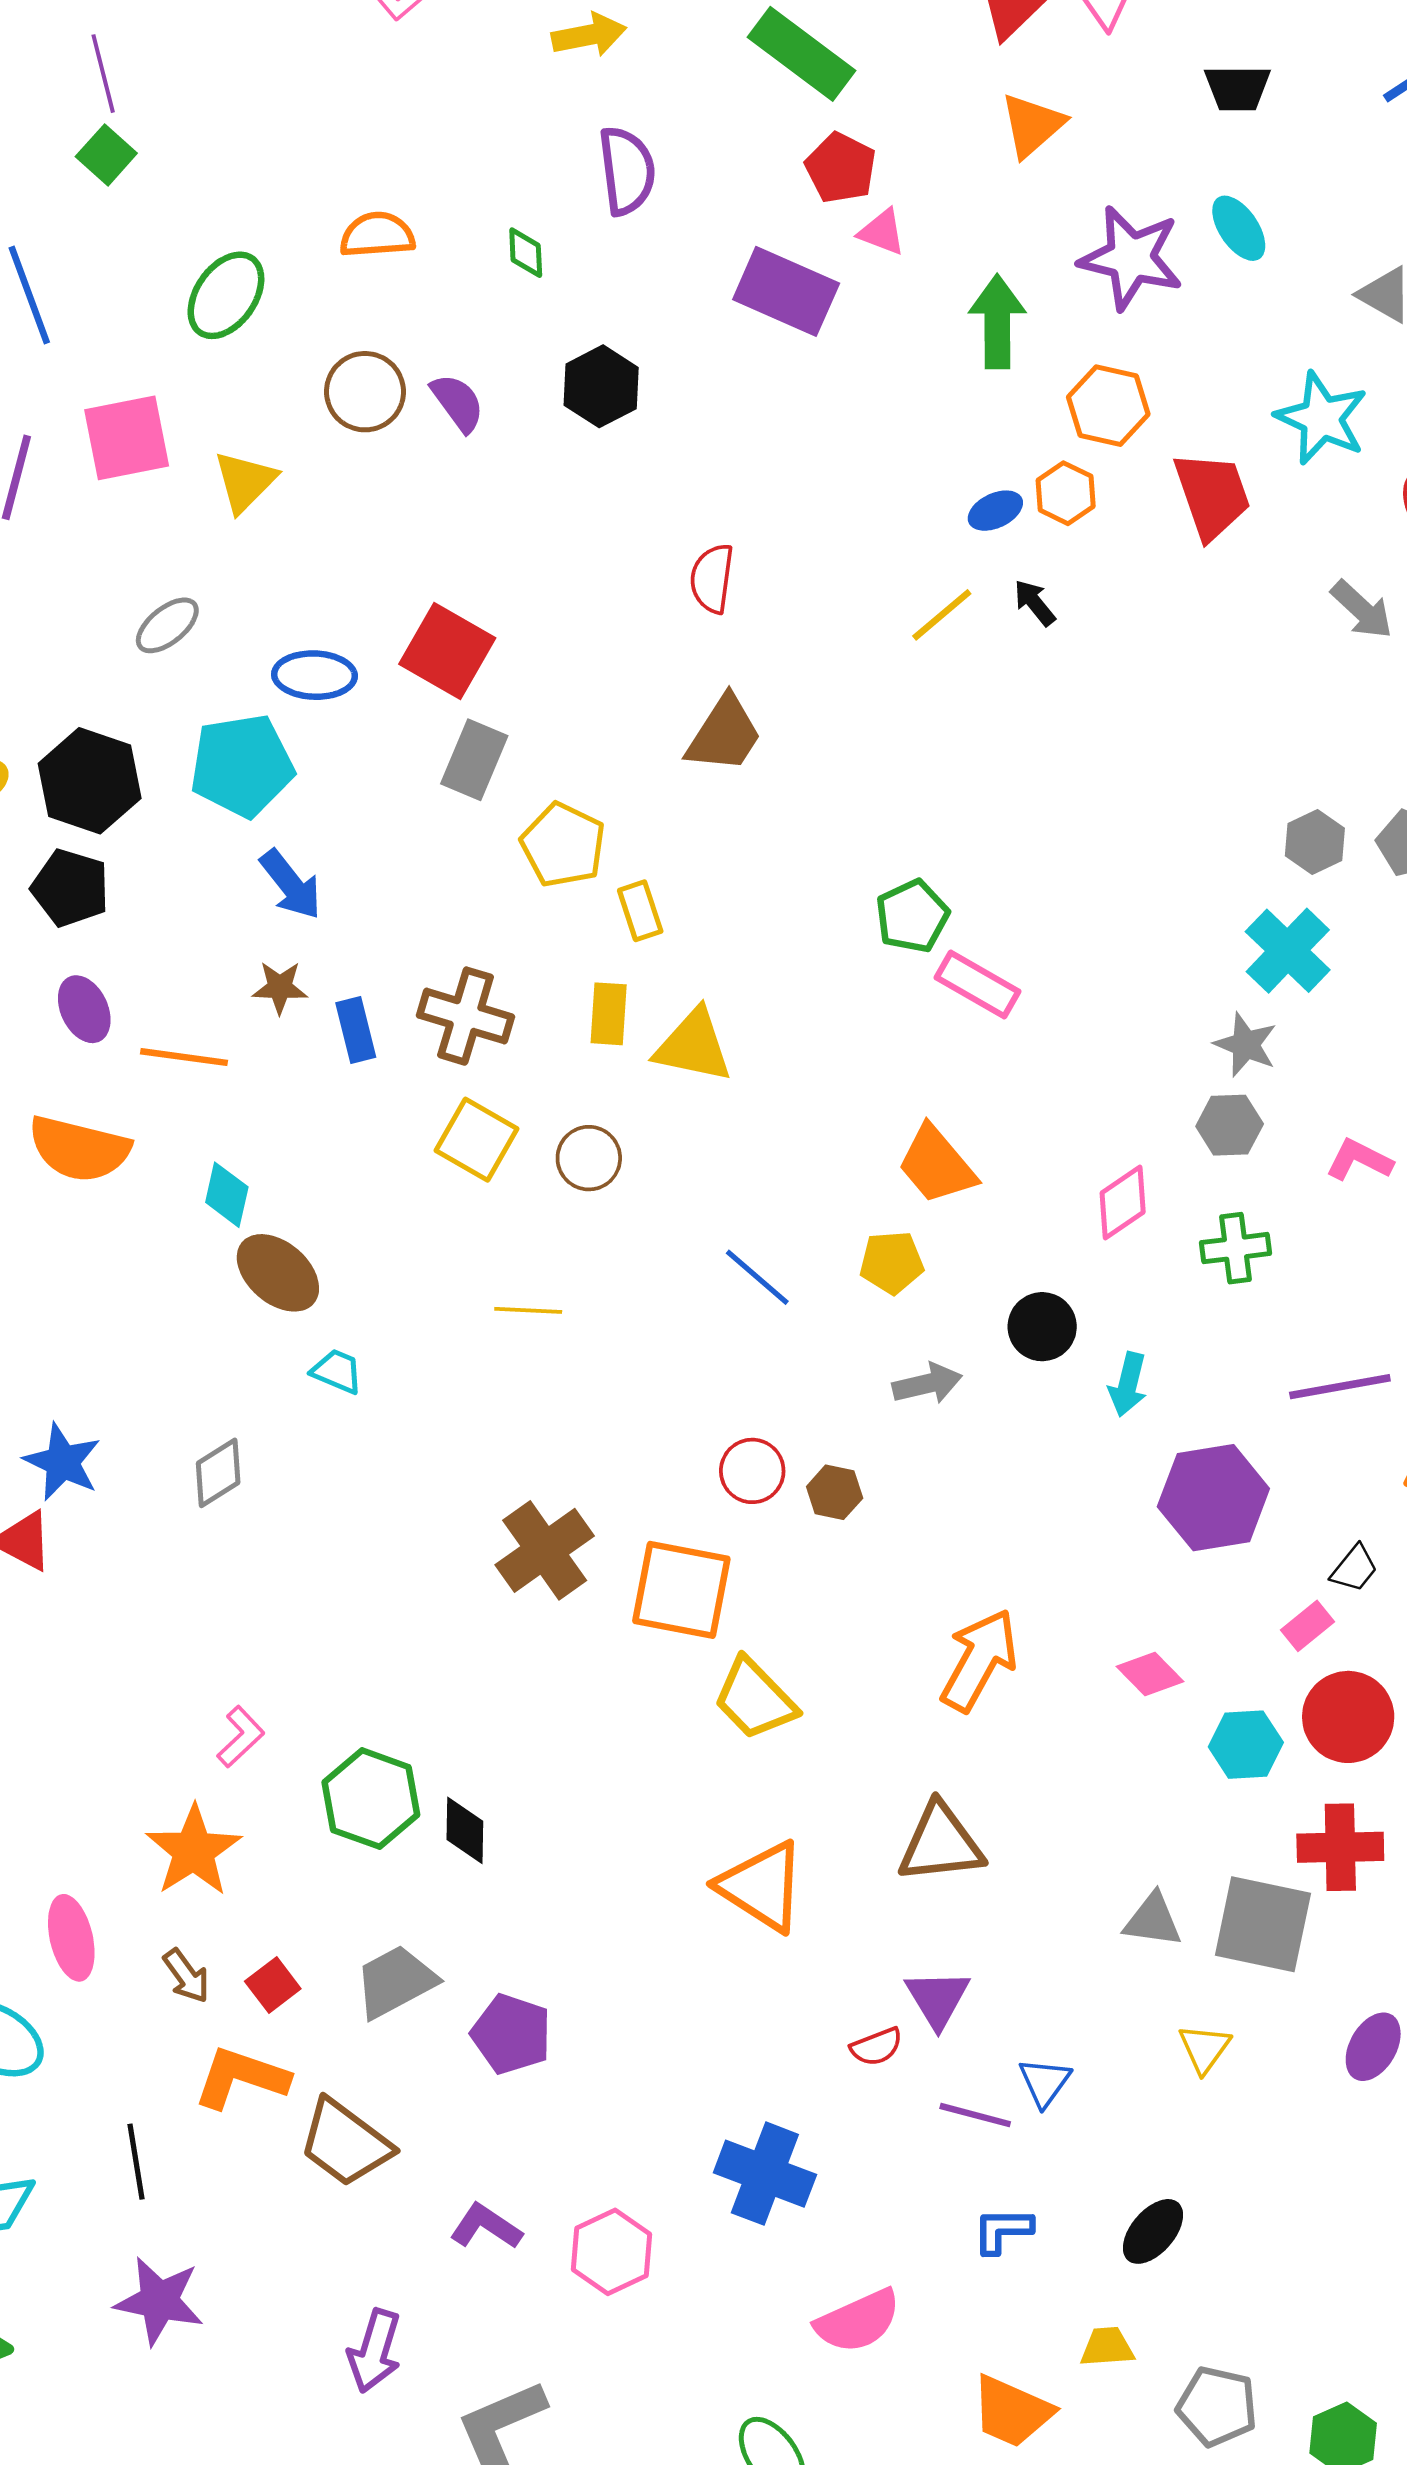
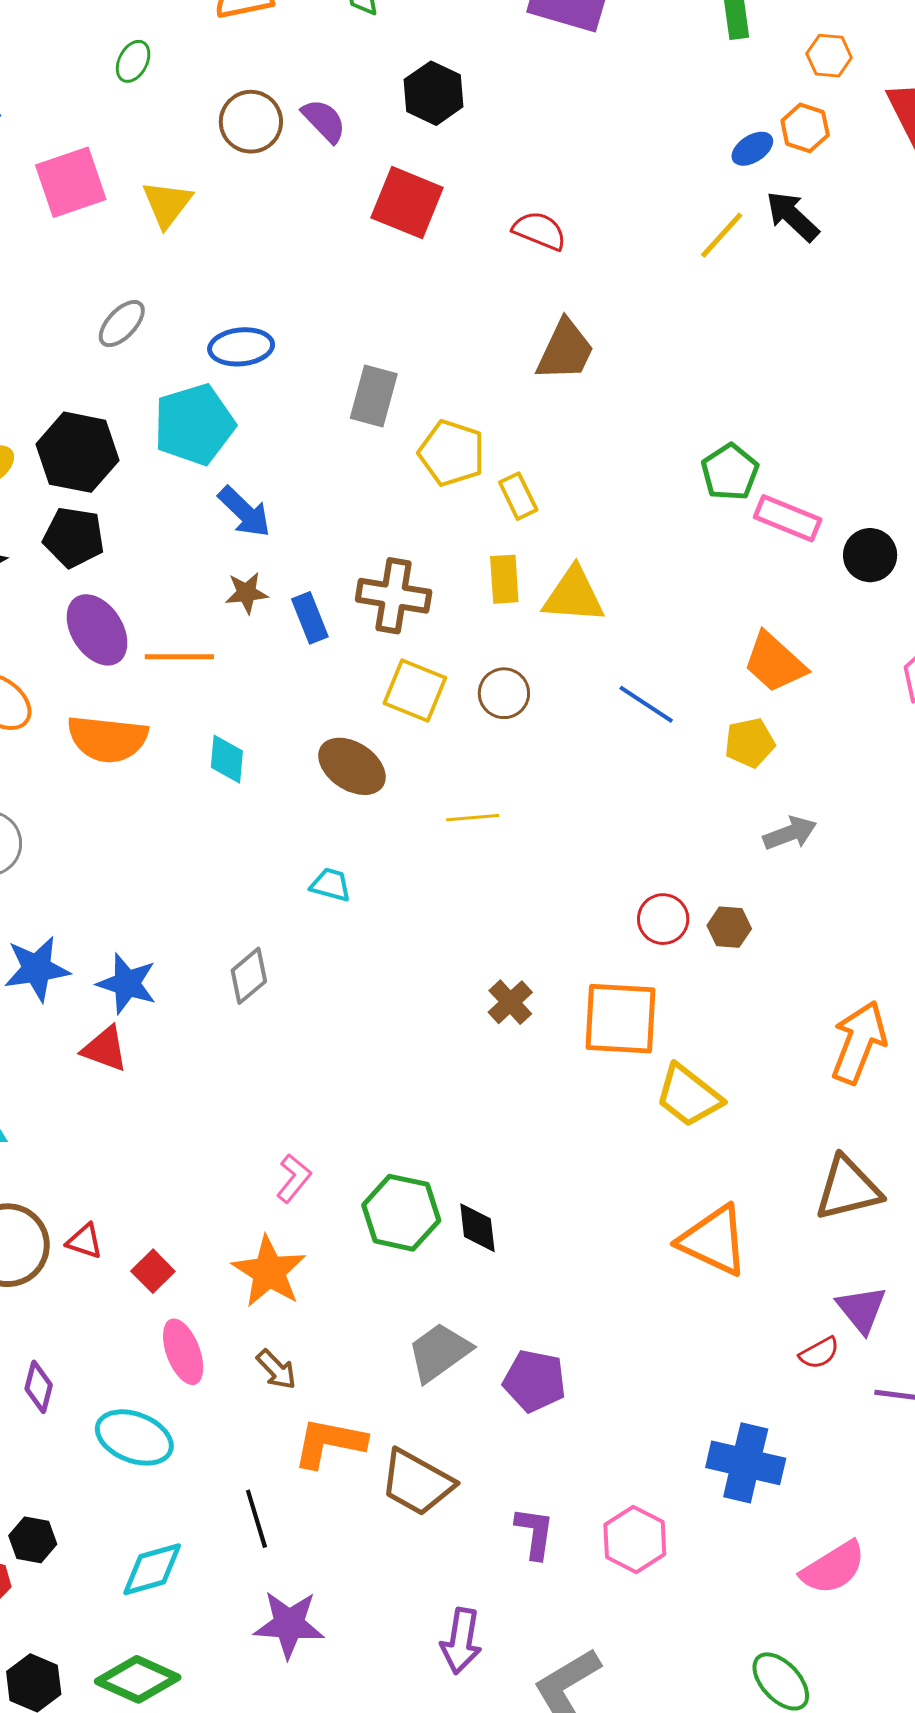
green ellipse: (226, 295) -> (133, 61), size x0.6
orange hexagon: (1108, 406) -> (829, 56), size x0.7
red semicircle: (712, 578) -> (539, 231), turned 112
black arrow: (1035, 603) -> (792, 216), size x1.5
red square: (447, 651) -> (407, 203), moved
purple ellipse: (84, 1009) -> (97, 630), size x1.4
brown ellipse: (278, 1273) -> (352, 766), moved
blue line: (757, 1277) -> (646, 704), moved
black circle: (1042, 1327) -> (870, 555), moved
brown cross: (545, 1550) -> (510, 1002), size x0.6
red square: (273, 1985) -> (153, 1271), moved
purple L-shape: (486, 2227) -> (535, 1533), turned 72

